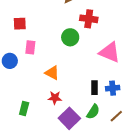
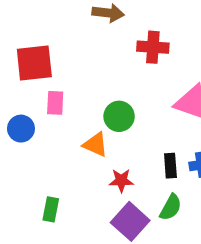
red square: (20, 24) -> (34, 63), size x1.6
green circle: (70, 37) -> (119, 116), moved
red star: (55, 98) -> (121, 180), moved

